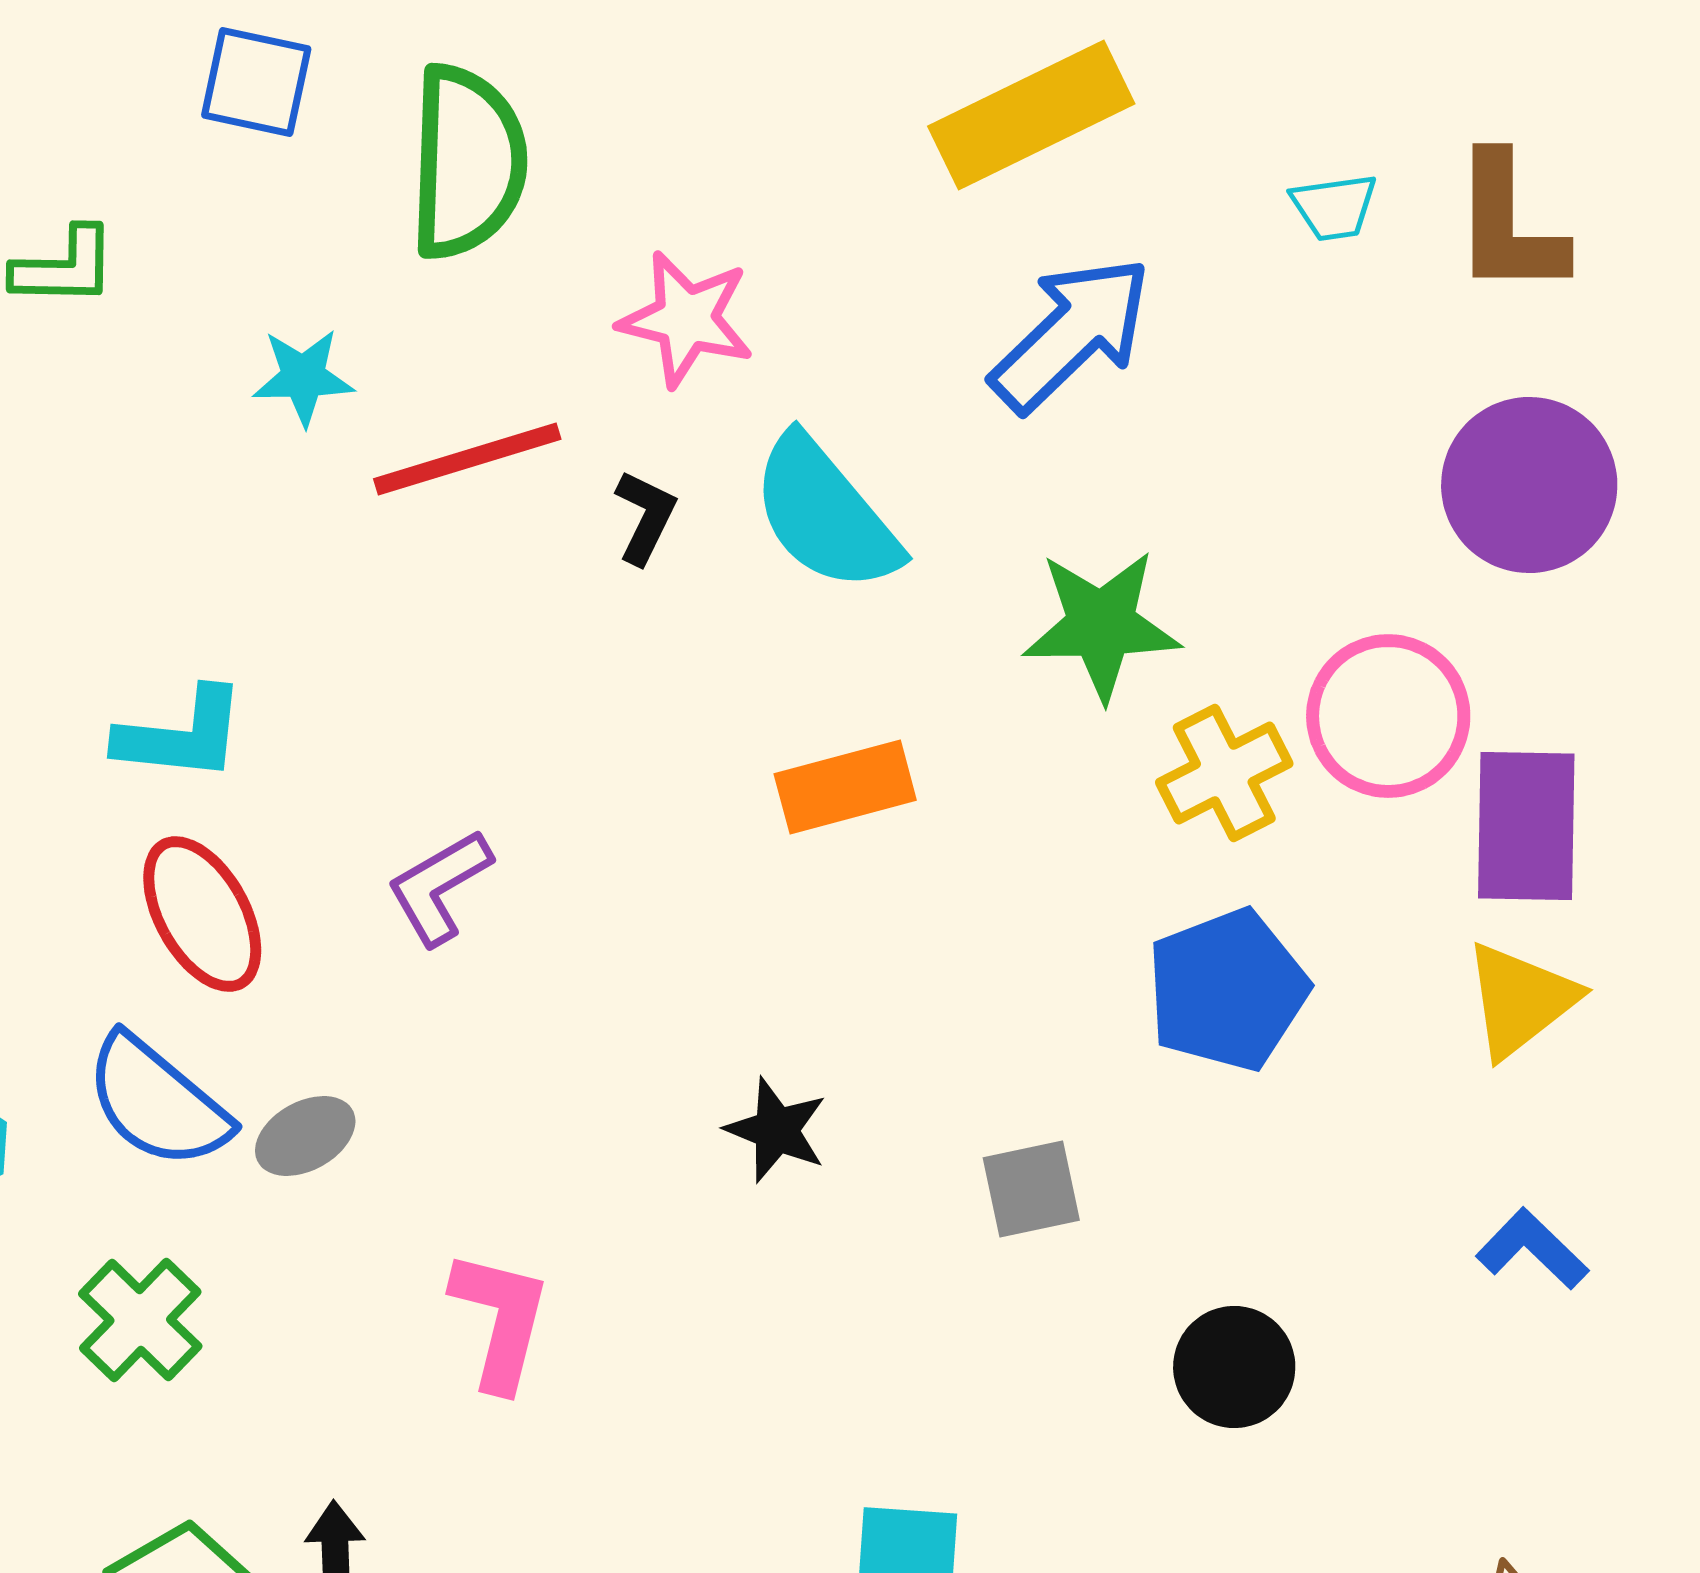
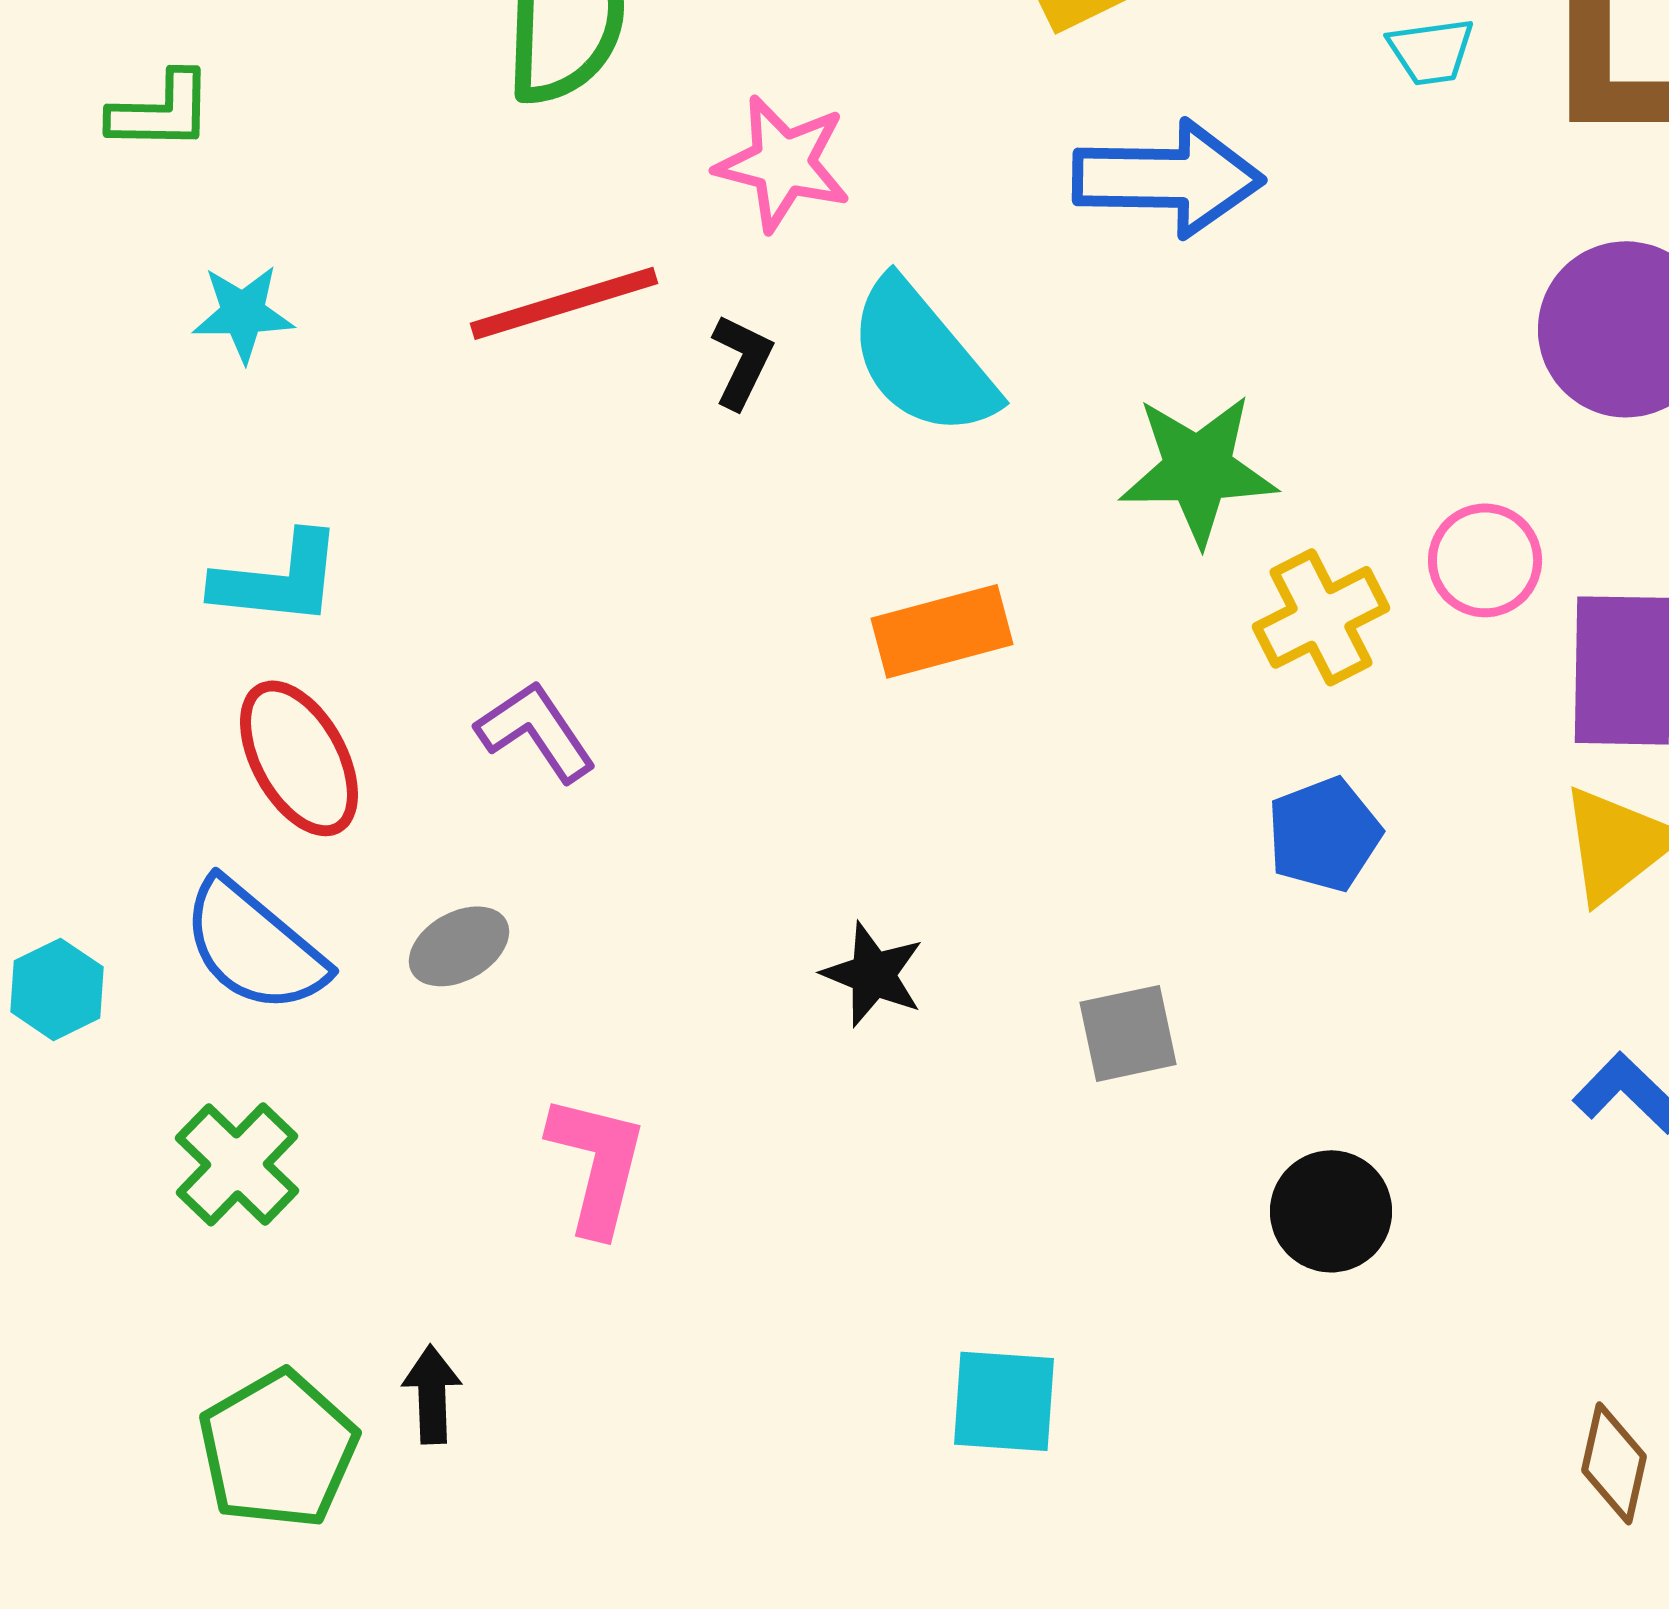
blue arrow: (1071, 334) -> (1168, 178), turned 45
cyan star: (303, 377) -> (243, 313), moved
pink circle: (1388, 716) -> (1485, 560), size x0.7
purple L-shape: (439, 887) -> (536, 731), turned 86
blue pentagon: (1227, 990) -> (1324, 834), size x0.7
gray ellipse: (305, 1136) -> (459, 946), moved

